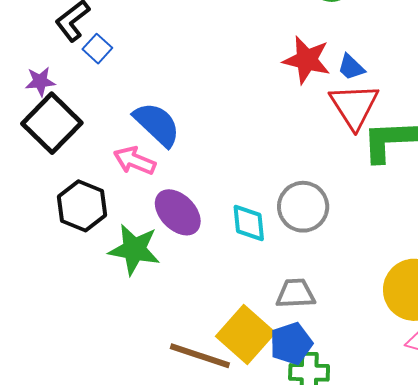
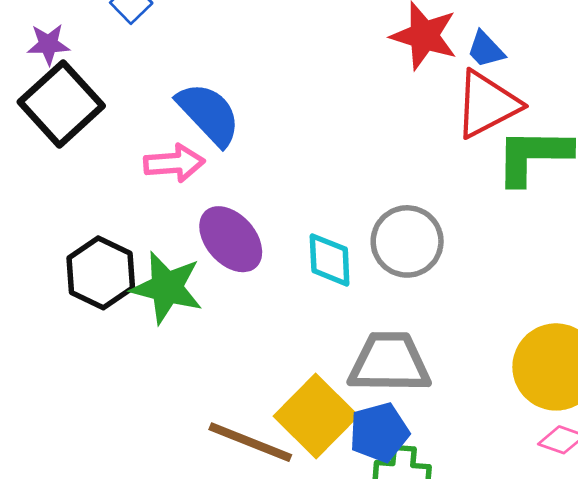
red triangle: (354, 106) -> (487, 104), turned 32
pink arrow: (135, 161) -> (174, 163), turned 150
black hexagon: (82, 206) -> (101, 273), moved
gray trapezoid: (295, 293) -> (389, 363), size x1.5

